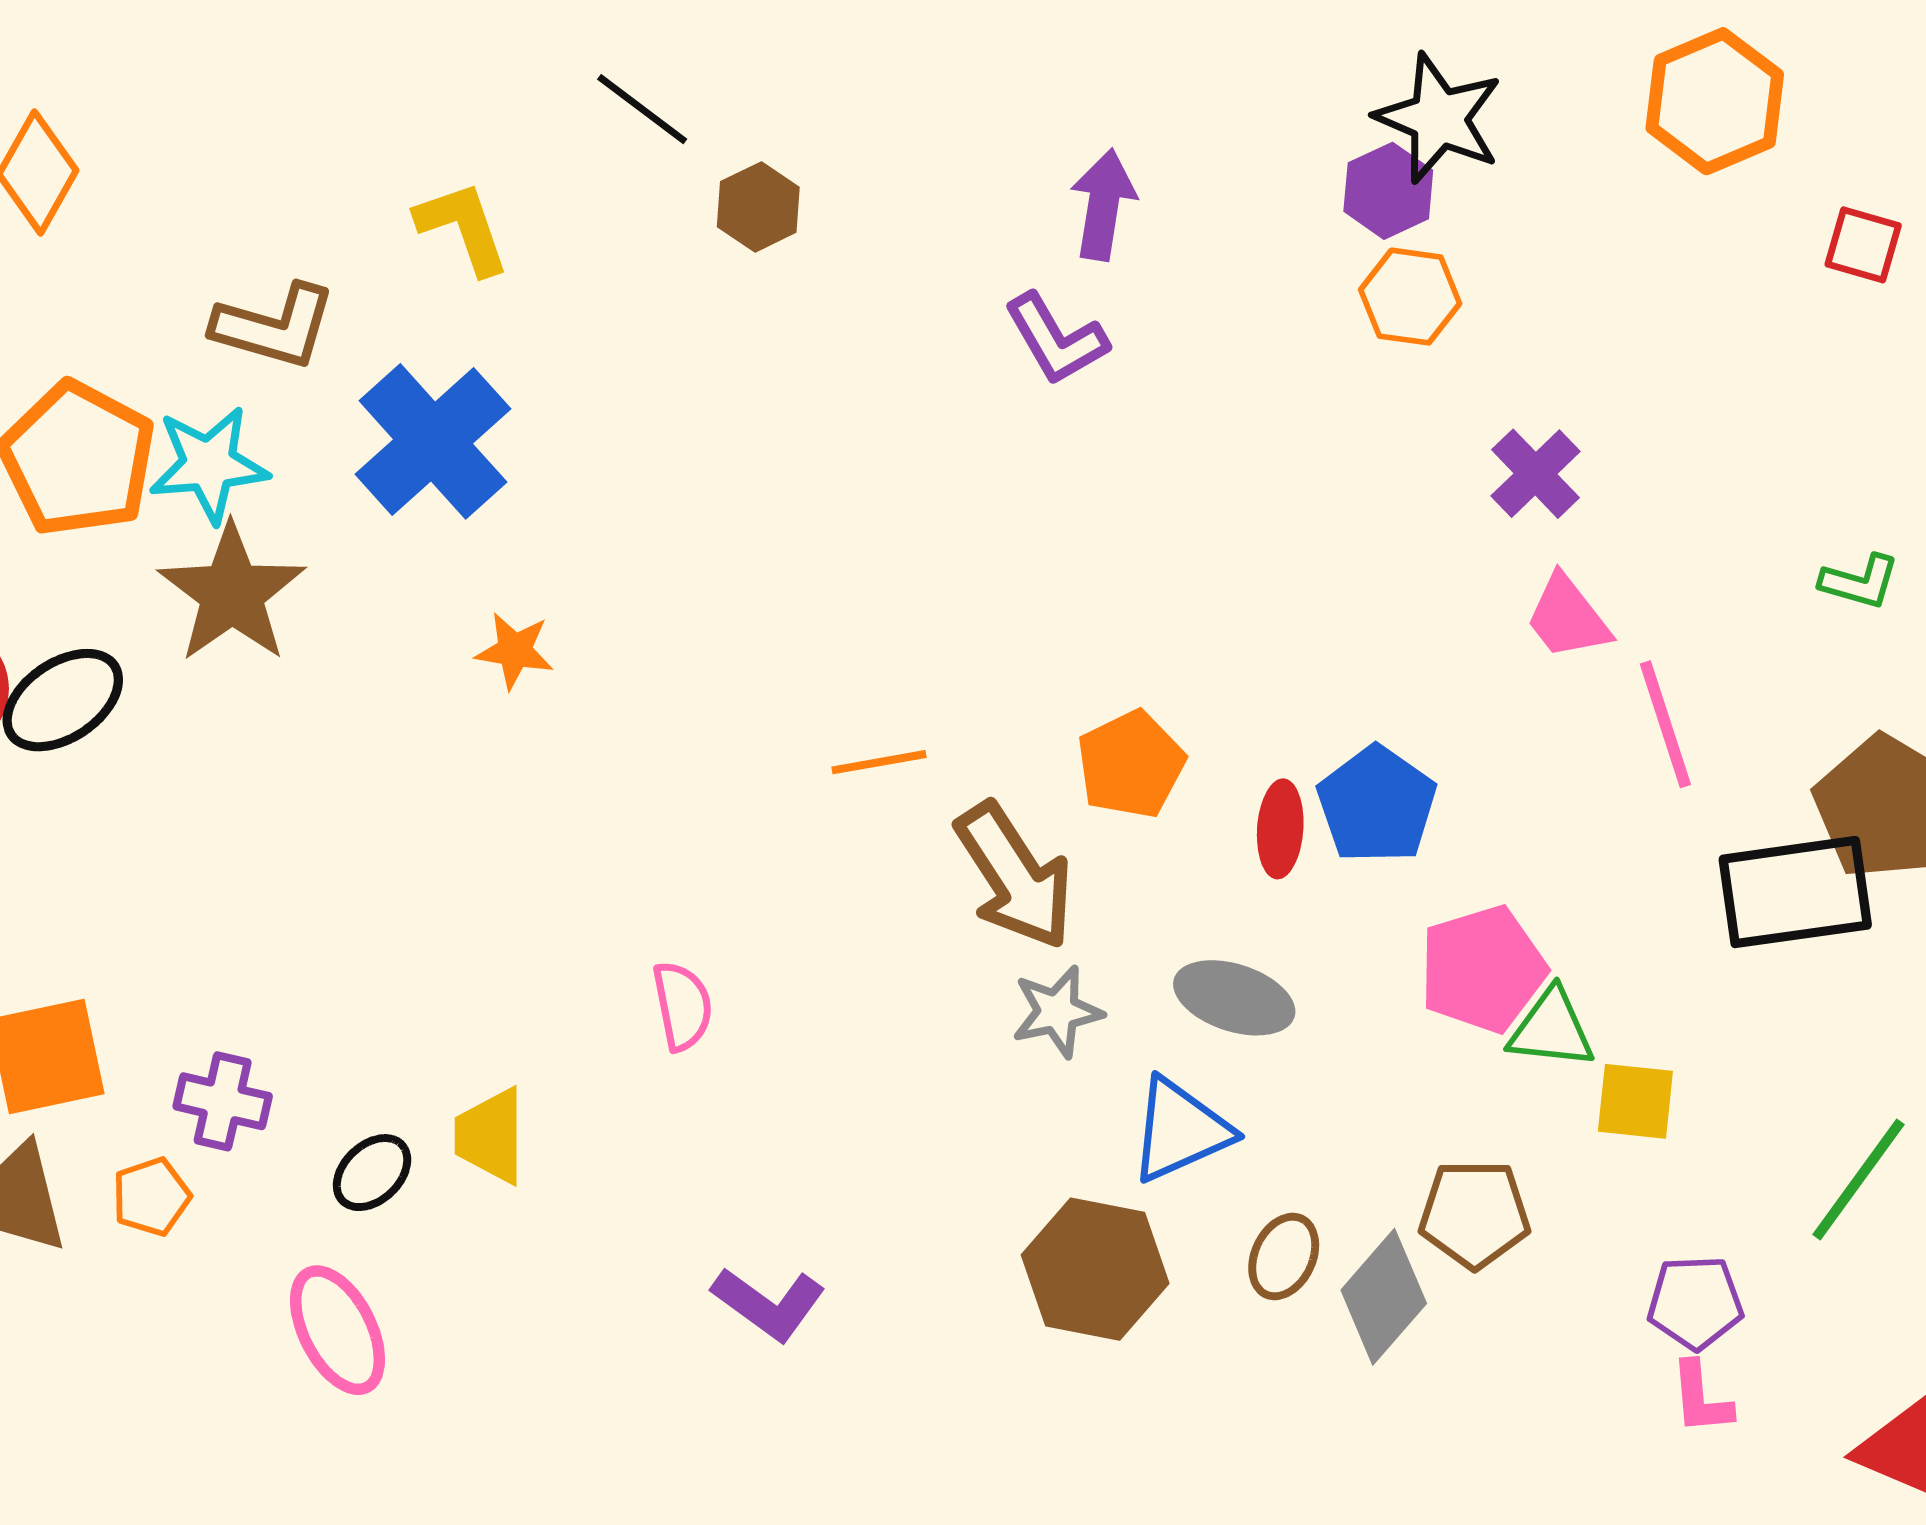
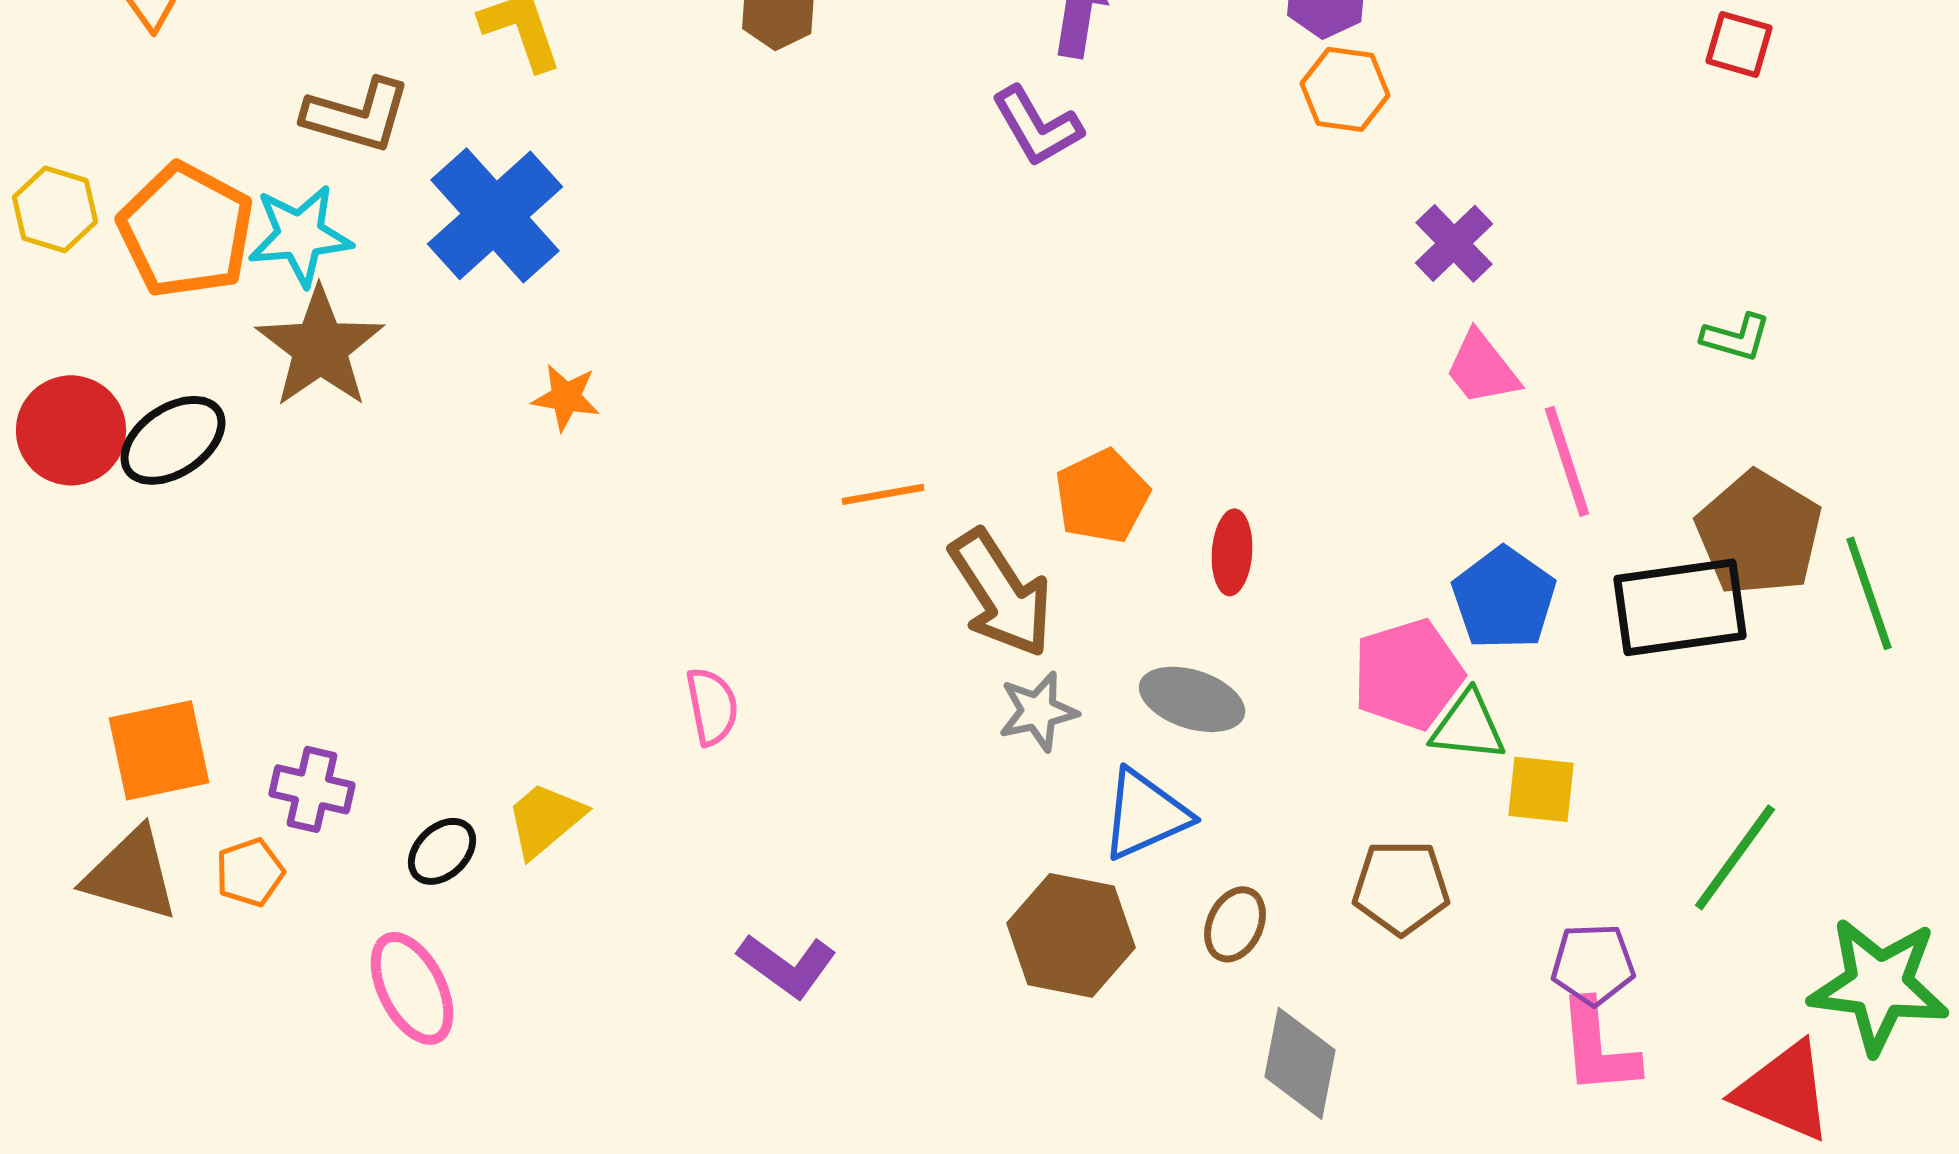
blue pentagon: (1377, 805) -> (1504, 598), moved
yellow trapezoid: (490, 1136) -> (545, 819), turned 50
gray diamond: (1384, 1297) -> (1300, 1063), moved, turned -30
pink L-shape: (1701, 1398) -> (1598, 1047), size x1.5

